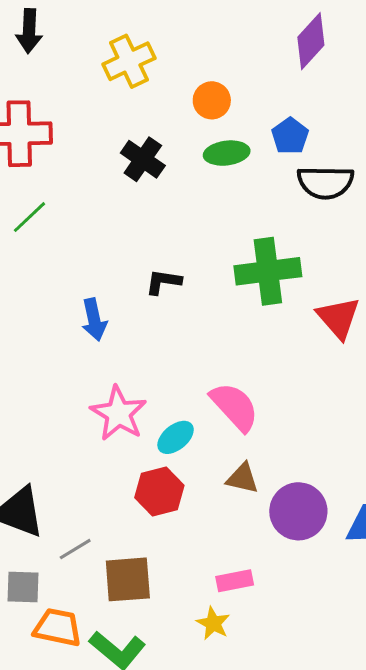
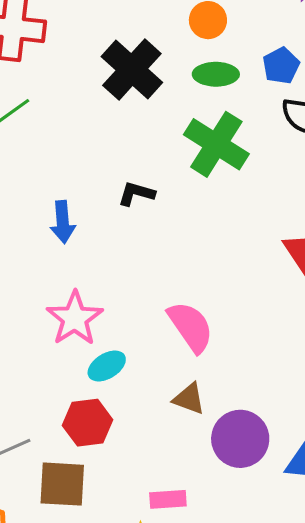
black cross: (143, 159) -> (132, 69), size x1.4
green cross: (268, 271) -> (216, 144), moved, turned 32
cyan ellipse: (176, 437) -> (107, 366), moved
red hexagon: (159, 491) -> (88, 423), moved

